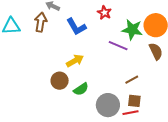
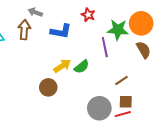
blue L-shape: (76, 27) -> (61, 31), turned -45
purple line: (118, 46) -> (105, 47), turned 60
green semicircle: (81, 89) -> (82, 67), moved

